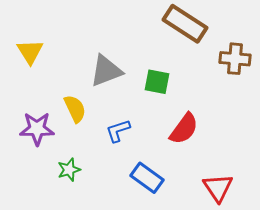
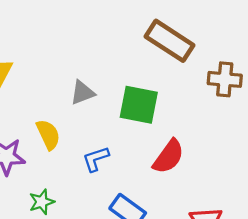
gray triangle: (106, 71) -> (82, 93), size x0.7
green square: (157, 82) -> (139, 105), size x1.4

